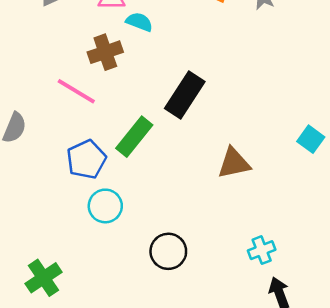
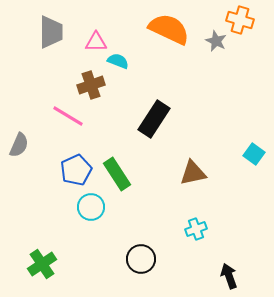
green rectangle: (134, 137) -> (117, 174), moved, turned -72
cyan cross: (262, 250) -> (196, 229), moved
black circle: (168, 251) -> (141, 259), moved

